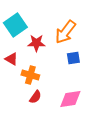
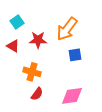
cyan square: (15, 25) -> (17, 22), size x0.6
red triangle: (11, 59) -> (13, 46), moved

